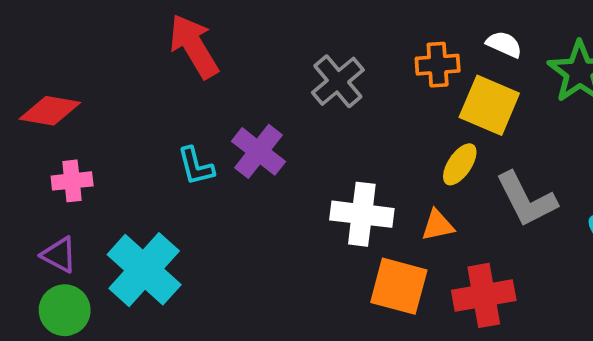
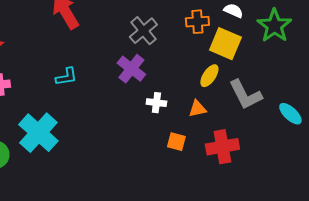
purple cross: (259, 151) -> (131, 69), moved
cyan L-shape: (196, 166) -> (66, 77), turned -85
white cross: (362, 214) -> (156, 103), size x0.6
orange square: (399, 286) -> (176, 142), size x0.6

